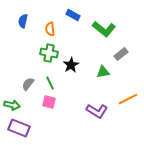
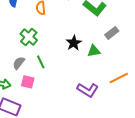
green cross: (49, 53) -> (29, 37), moved, turned 30
black star: (71, 65) -> (74, 43), moved
pink square: (49, 102) -> (28, 82), moved

